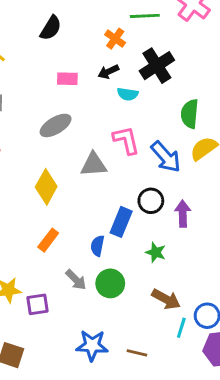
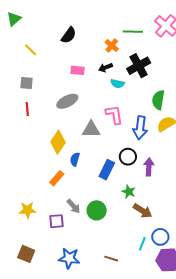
blue arrow: (166, 157) -> (140, 128), turned 45
blue semicircle: (97, 246) -> (75, 159), moved
brown arrow: (166, 299) -> (143, 211), moved
purple square: (37, 304) -> (56, 221), moved
blue star: (92, 345) -> (69, 258), moved

